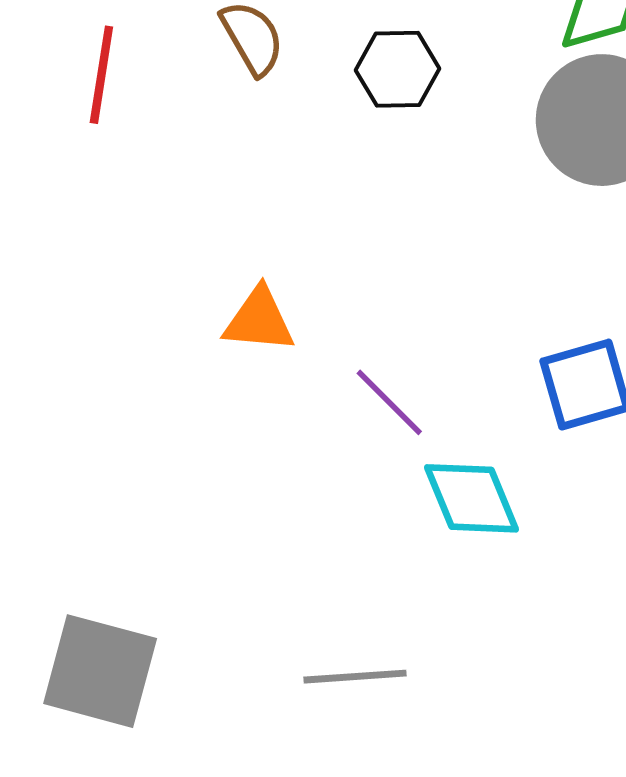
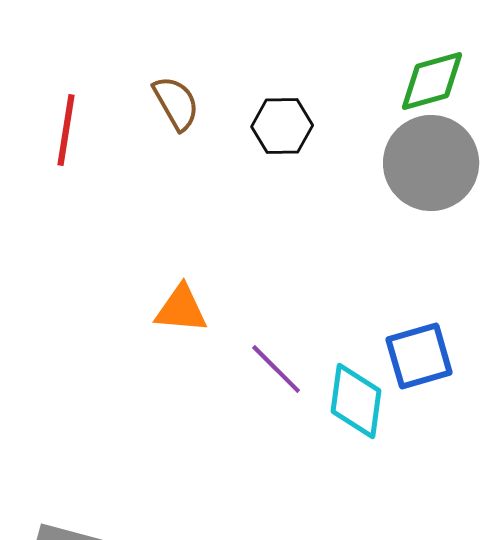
cyan diamond: (472, 498) -> (356, 401), moved, turned 30

